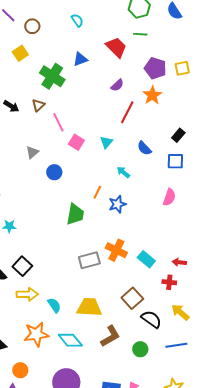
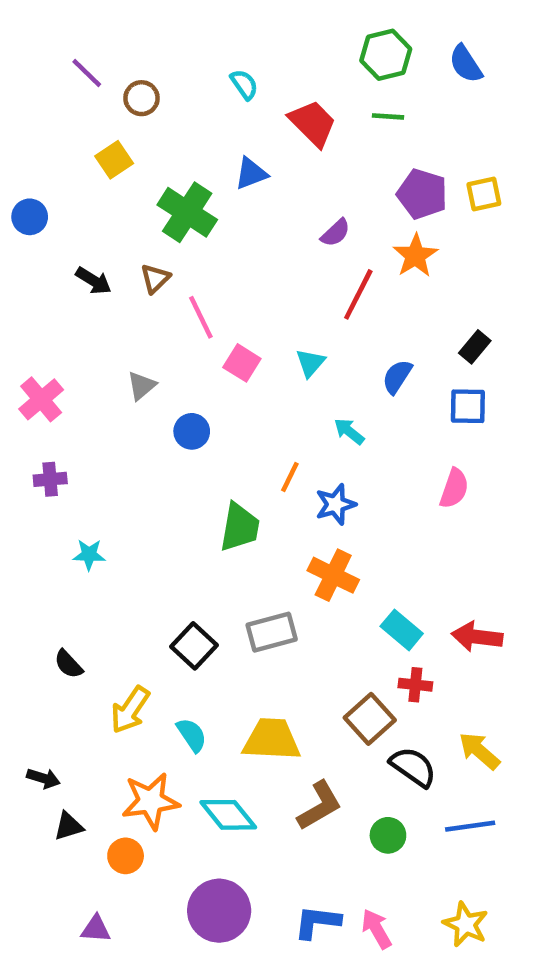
red trapezoid: (116, 47) -> (313, 123), moved
blue semicircle: (144, 148) -> (397, 377), turned 77
orange cross: (116, 250) -> (333, 575), moved
red arrow: (179, 262) -> (477, 637), size x1.5
black square: (22, 266) -> (194, 646), moved
red cross: (169, 282) -> (415, 685), moved
yellow arrow: (27, 294) -> (130, 710), turned 125
orange circle: (20, 370) -> (126, 856), moved

